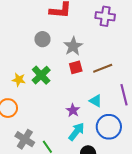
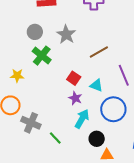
red square: (76, 67) -> (74, 78), moved, turned -32
green cross: (41, 75) -> (42, 56), moved
gray cross: (25, 139) -> (31, 123), moved

